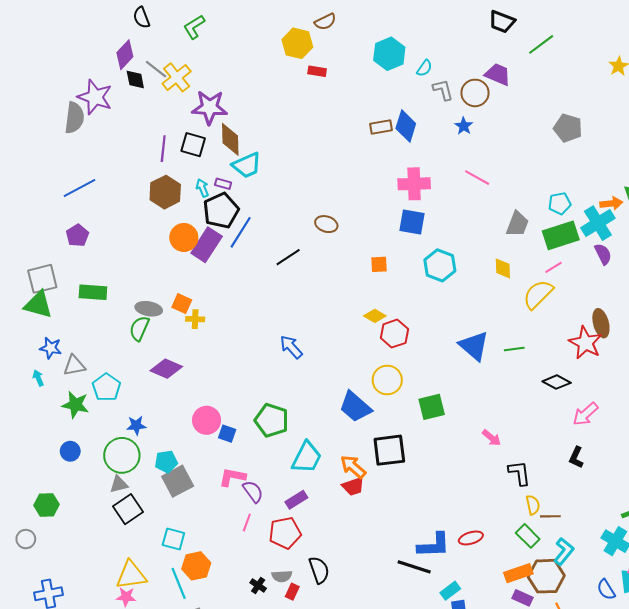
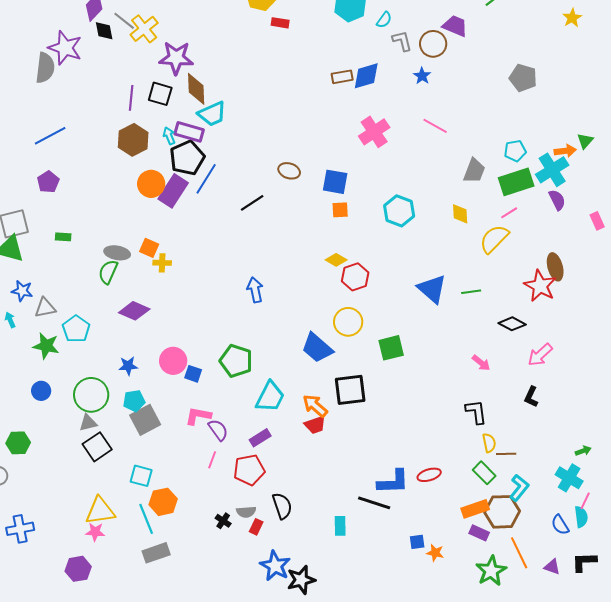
blue diamond: (406, 126) -> (366, 76), turned 56
purple rectangle: (223, 184) -> (189, 132), size x1.8
pink cross: (414, 184) -> (374, 132), turned -32
blue square: (412, 222) -> (335, 182), moved
green rectangle: (93, 292) -> (63, 237), size x0.6
blue arrow: (291, 347) -> (255, 290), turned 30
blue star: (136, 425) -> (128, 366), moved
pink arrow: (492, 438) -> (481, 363), moved
cyan rectangle: (450, 591) -> (340, 526), moved, turned -54

